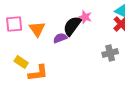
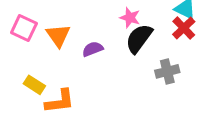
pink square: (14, 24) -> (24, 28), turned 30
black semicircle: (72, 26) -> (139, 39), moved

